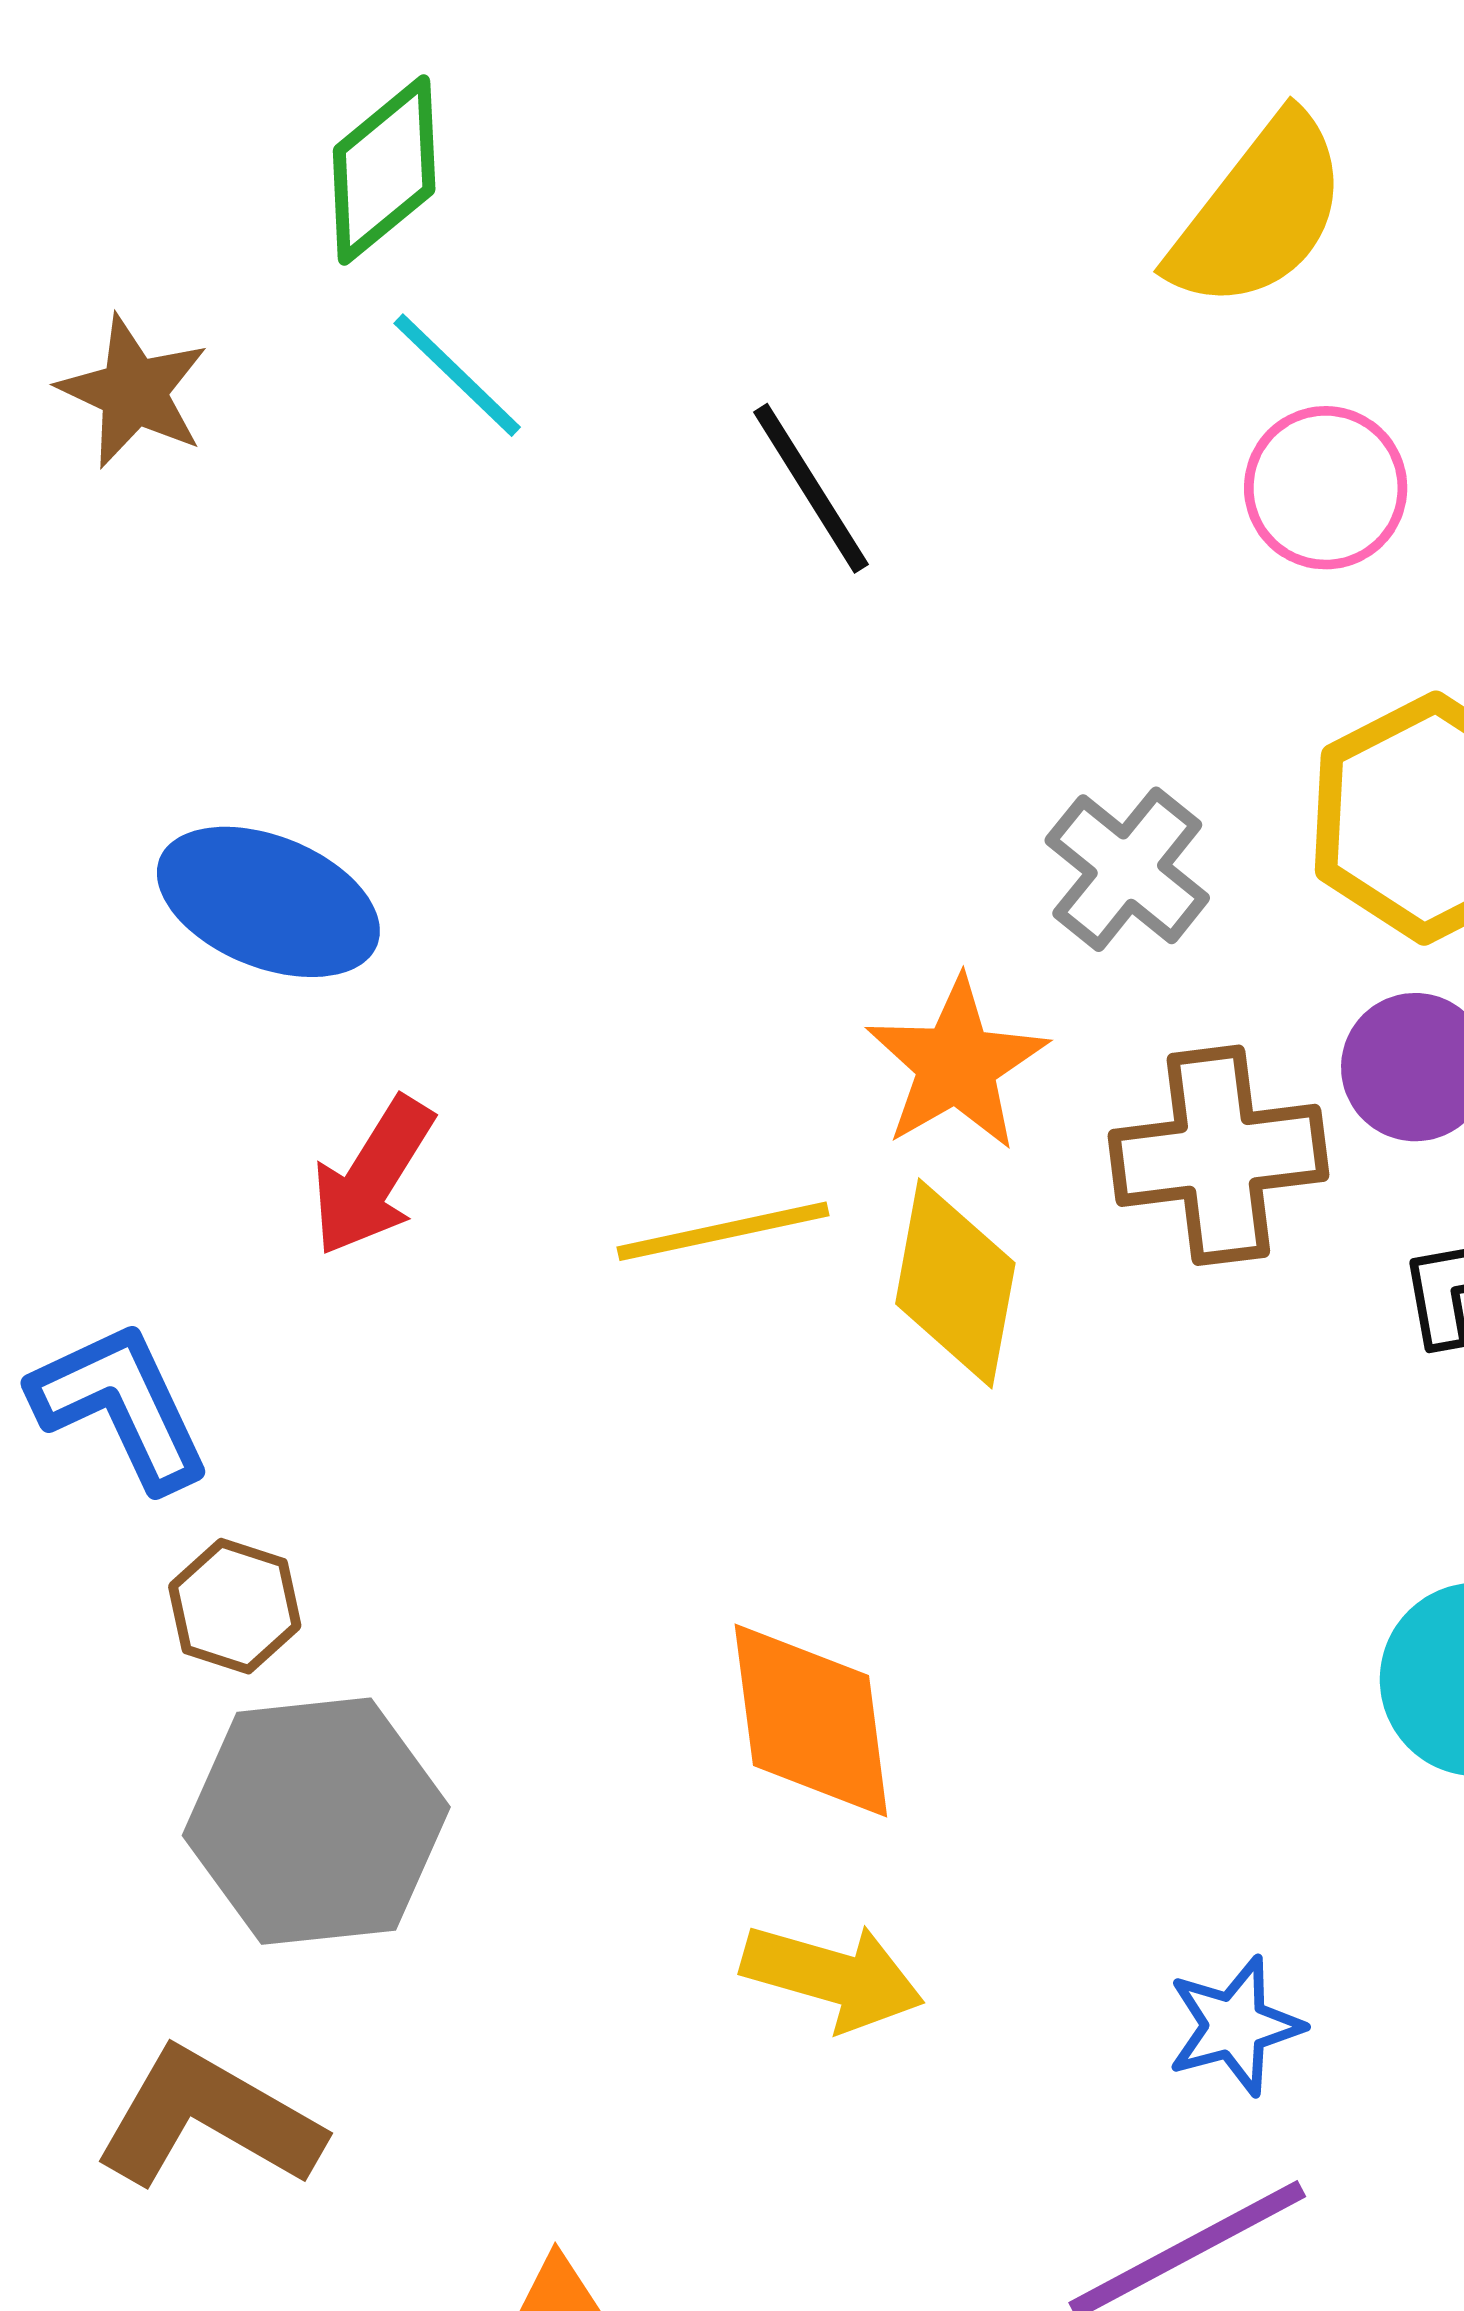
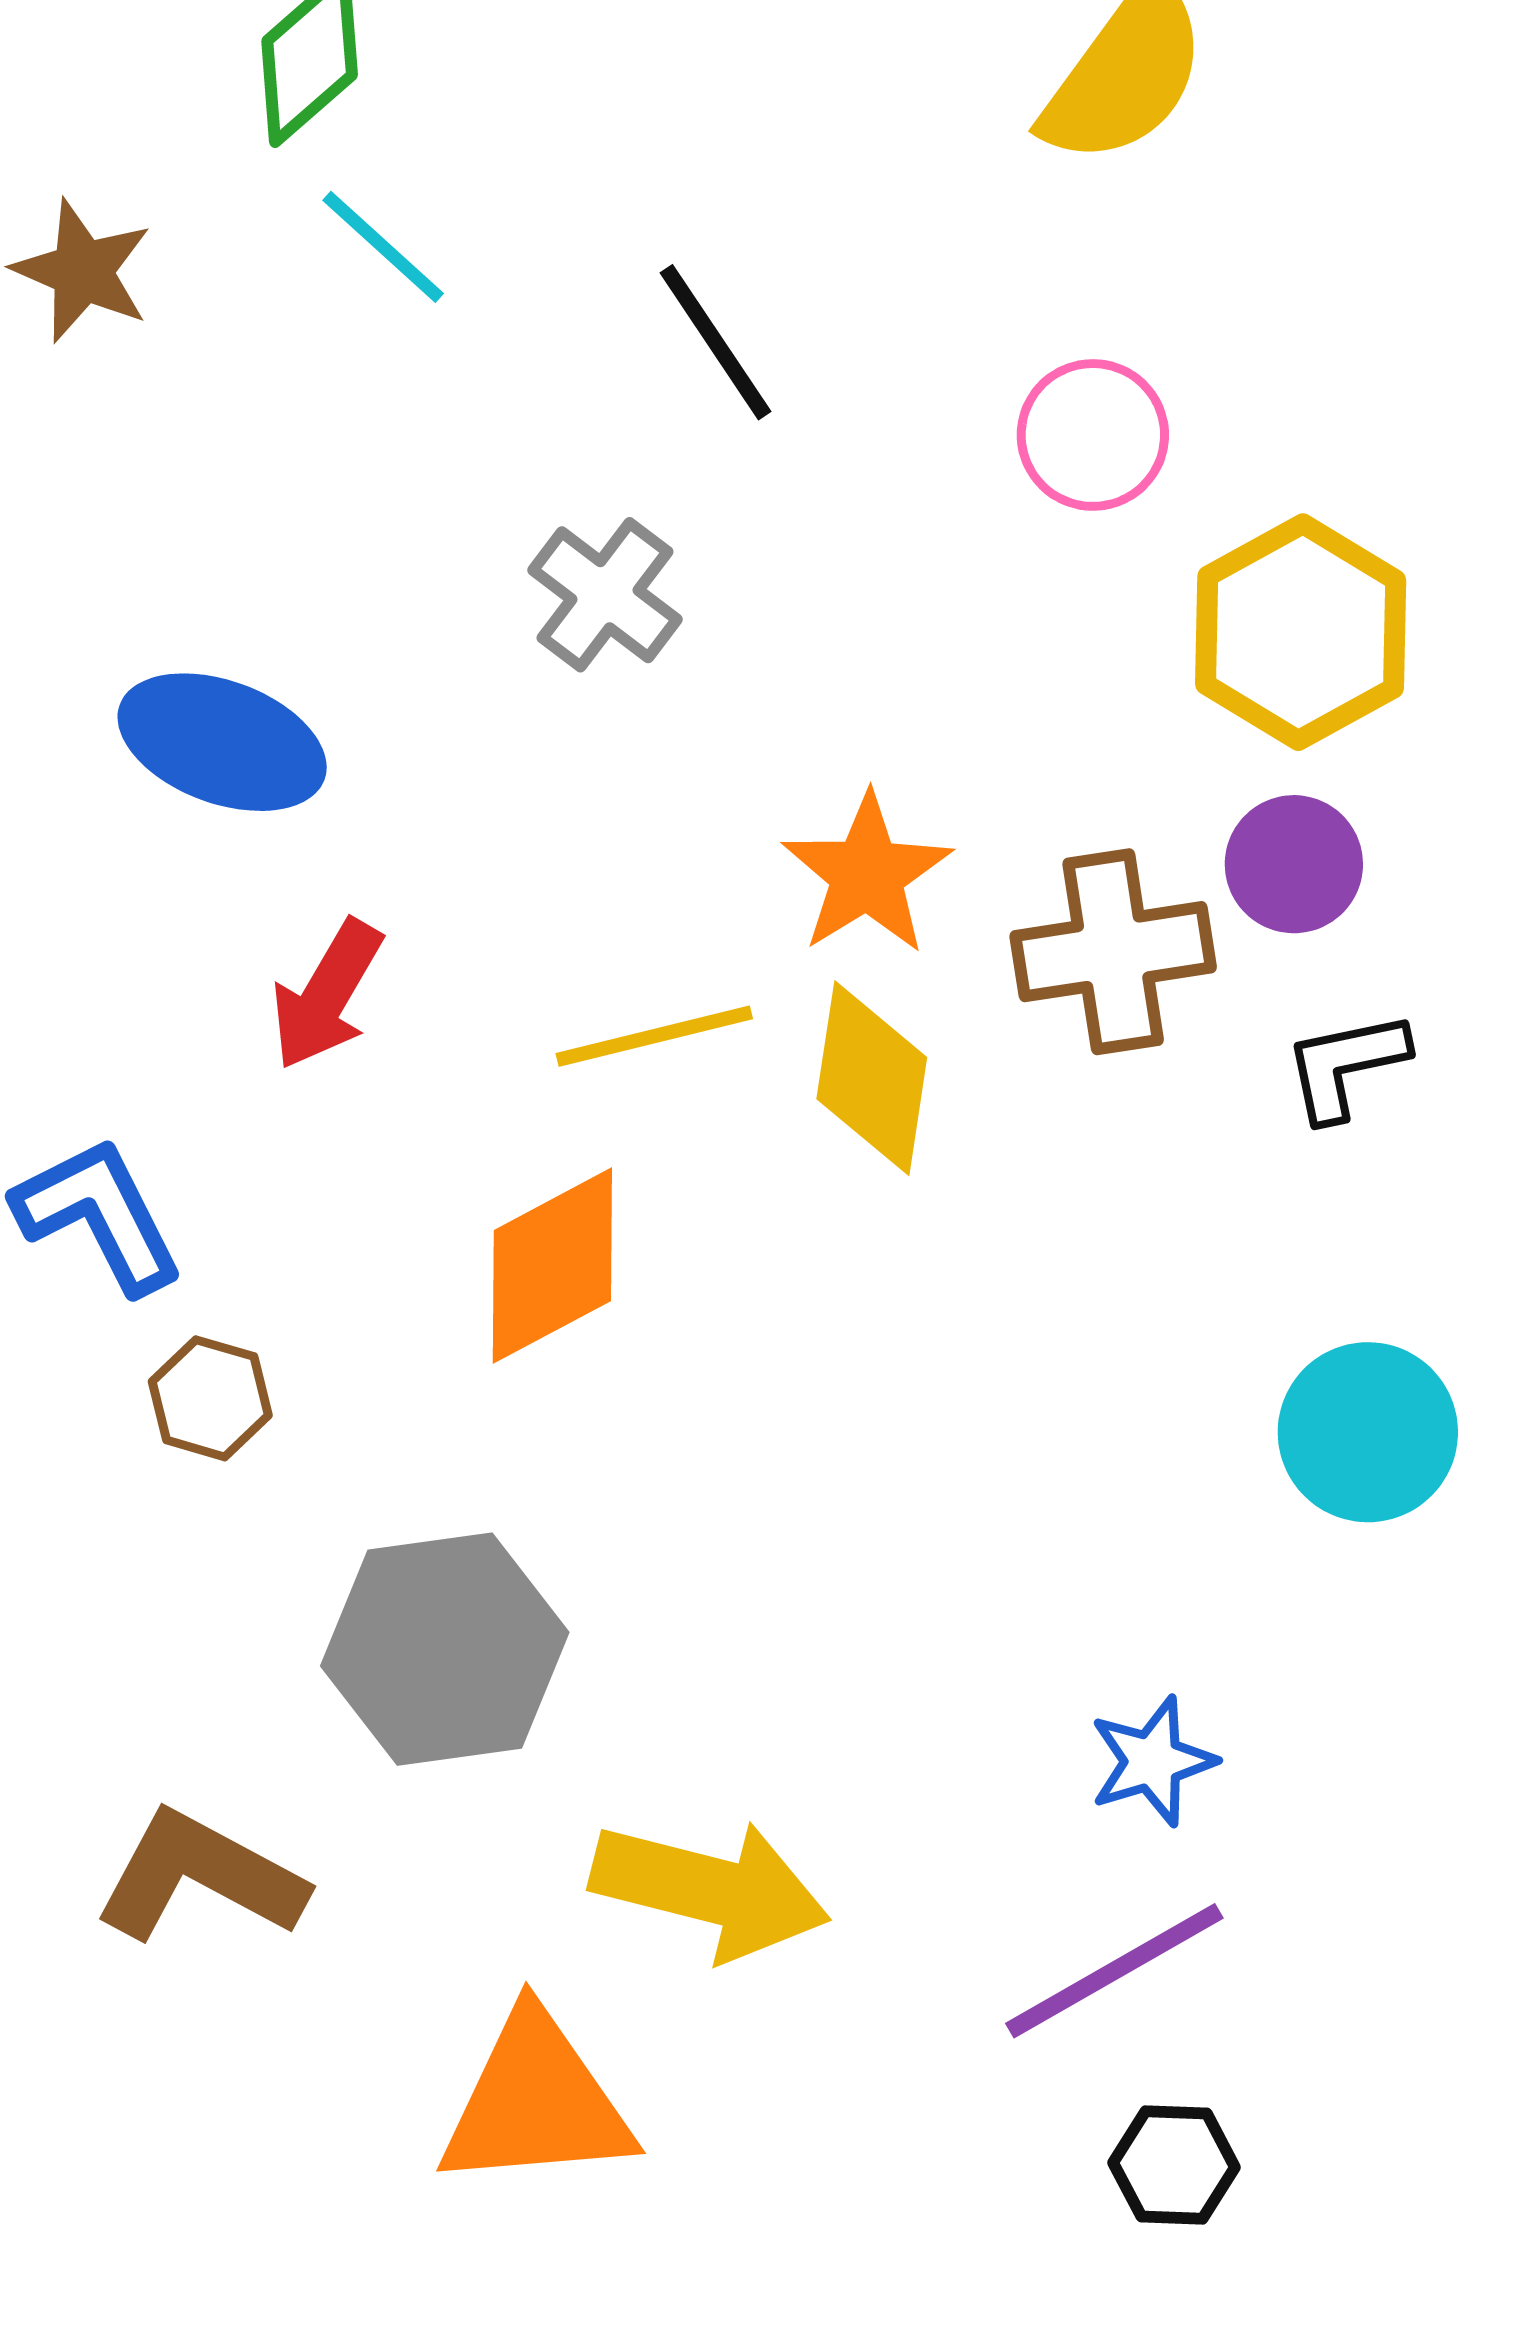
pink circle: (1326, 488) -> (1093, 435), moved
gray cross: (1127, 869) -> (605, 595), moved
orange diamond: (811, 1720) -> (552, 1266), moved, turned 71
gray hexagon: (316, 1821) -> (445, 1649), moved
yellow arrow: (833, 1977) -> (710, 1889), moved, size x1.4

